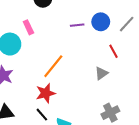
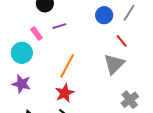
purple line: (77, 25) -> (59, 26), moved
gray triangle: (101, 73) -> (114, 64), size x1.6

